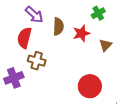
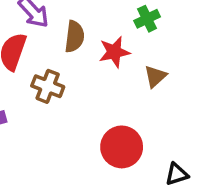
brown cross: (37, 61) -> (48, 86), moved

